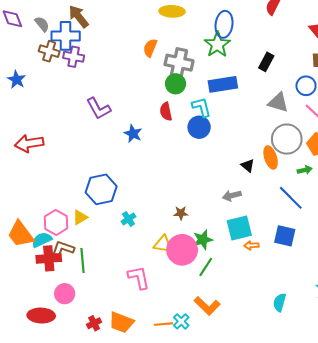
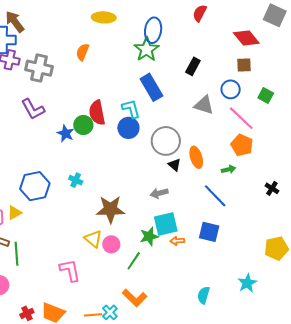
gray cross: (179, 63) -> (39, 68), moved
green circle: (176, 84) -> (83, 125), moved
blue rectangle: (223, 84) -> (151, 87), turned 68
red semicircle: (166, 111) -> (97, 113), size x1.4
gray circle: (287, 139) -> (166, 141), moved
brown star: (181, 213) -> (110, 209), size x2.0
cyan cross: (128, 219) -> (76, 180), moved, turned -32
green star: (203, 240) -> (149, 236), moved
yellow triangle: (163, 244) -> (93, 239), turned 30
pink circle: (182, 250) -> (111, 244), size x0.6

